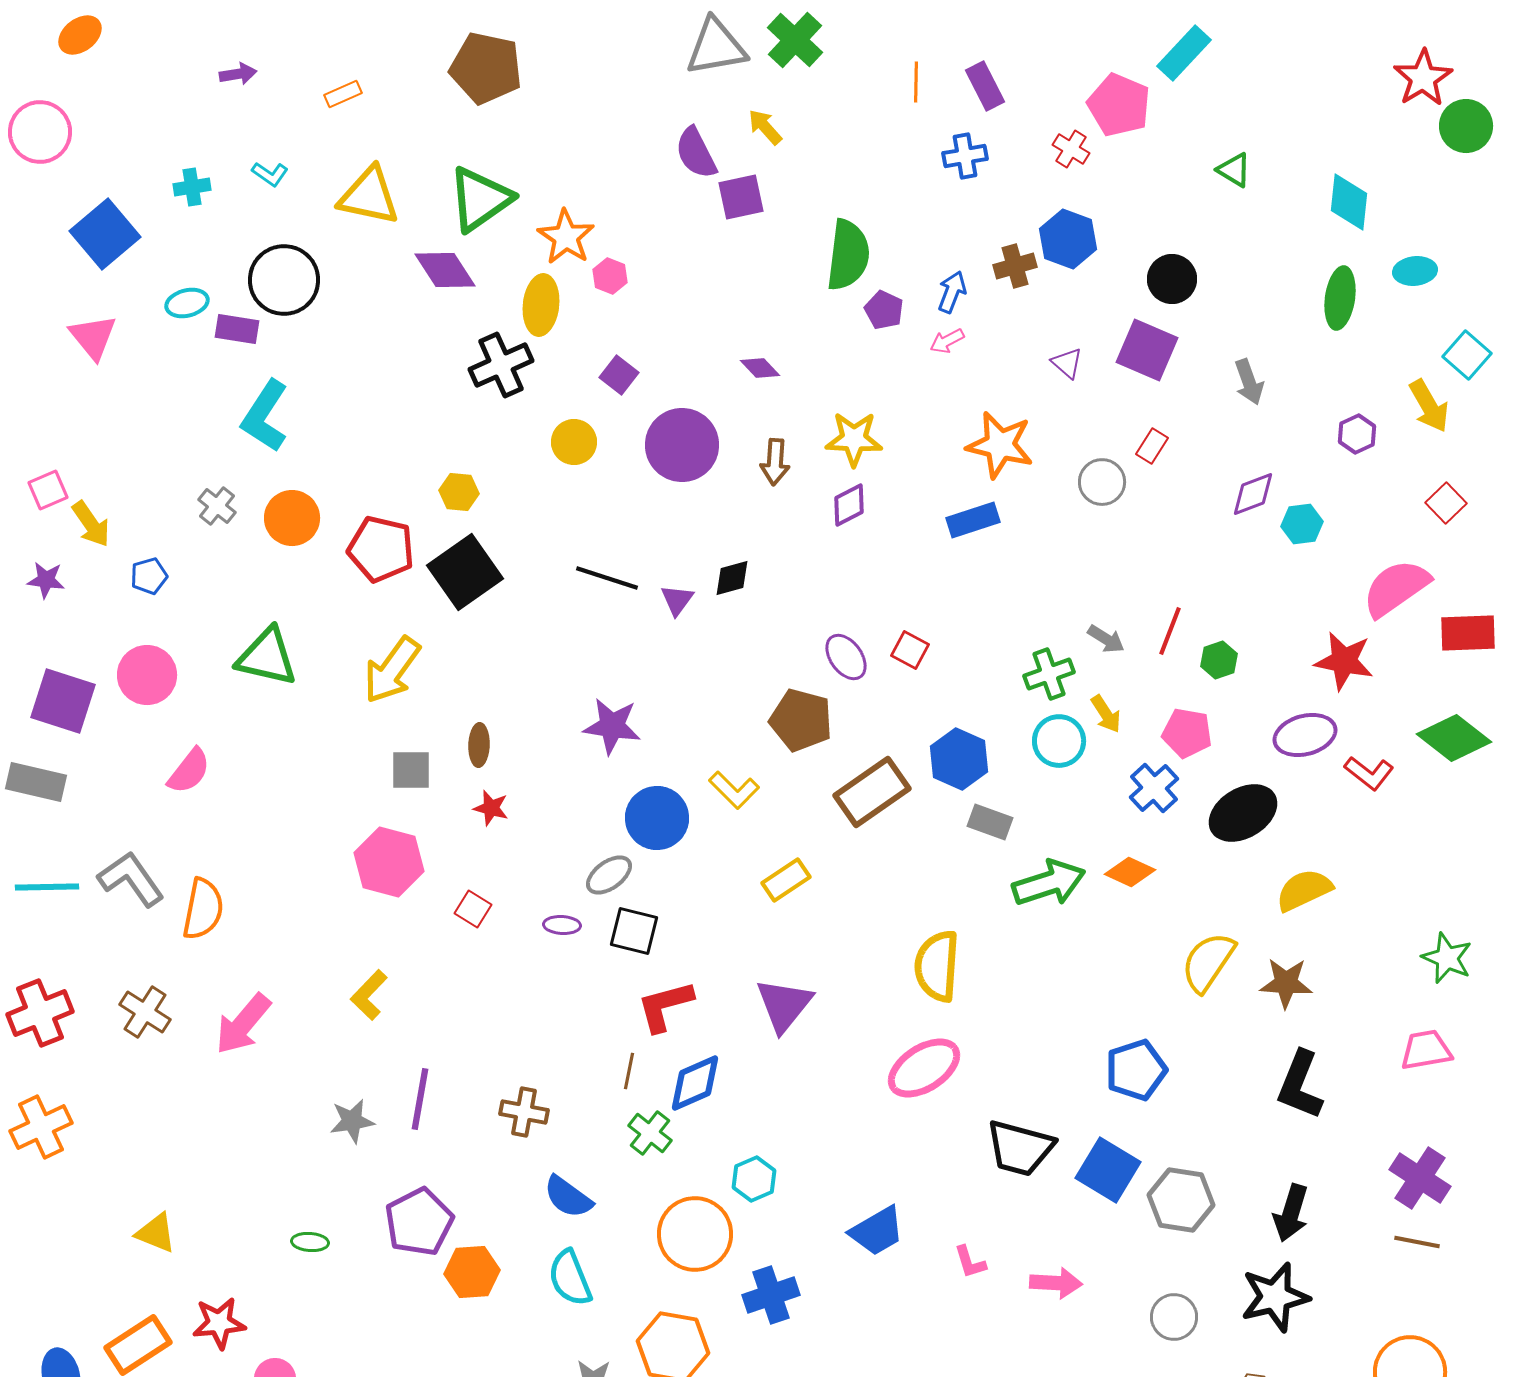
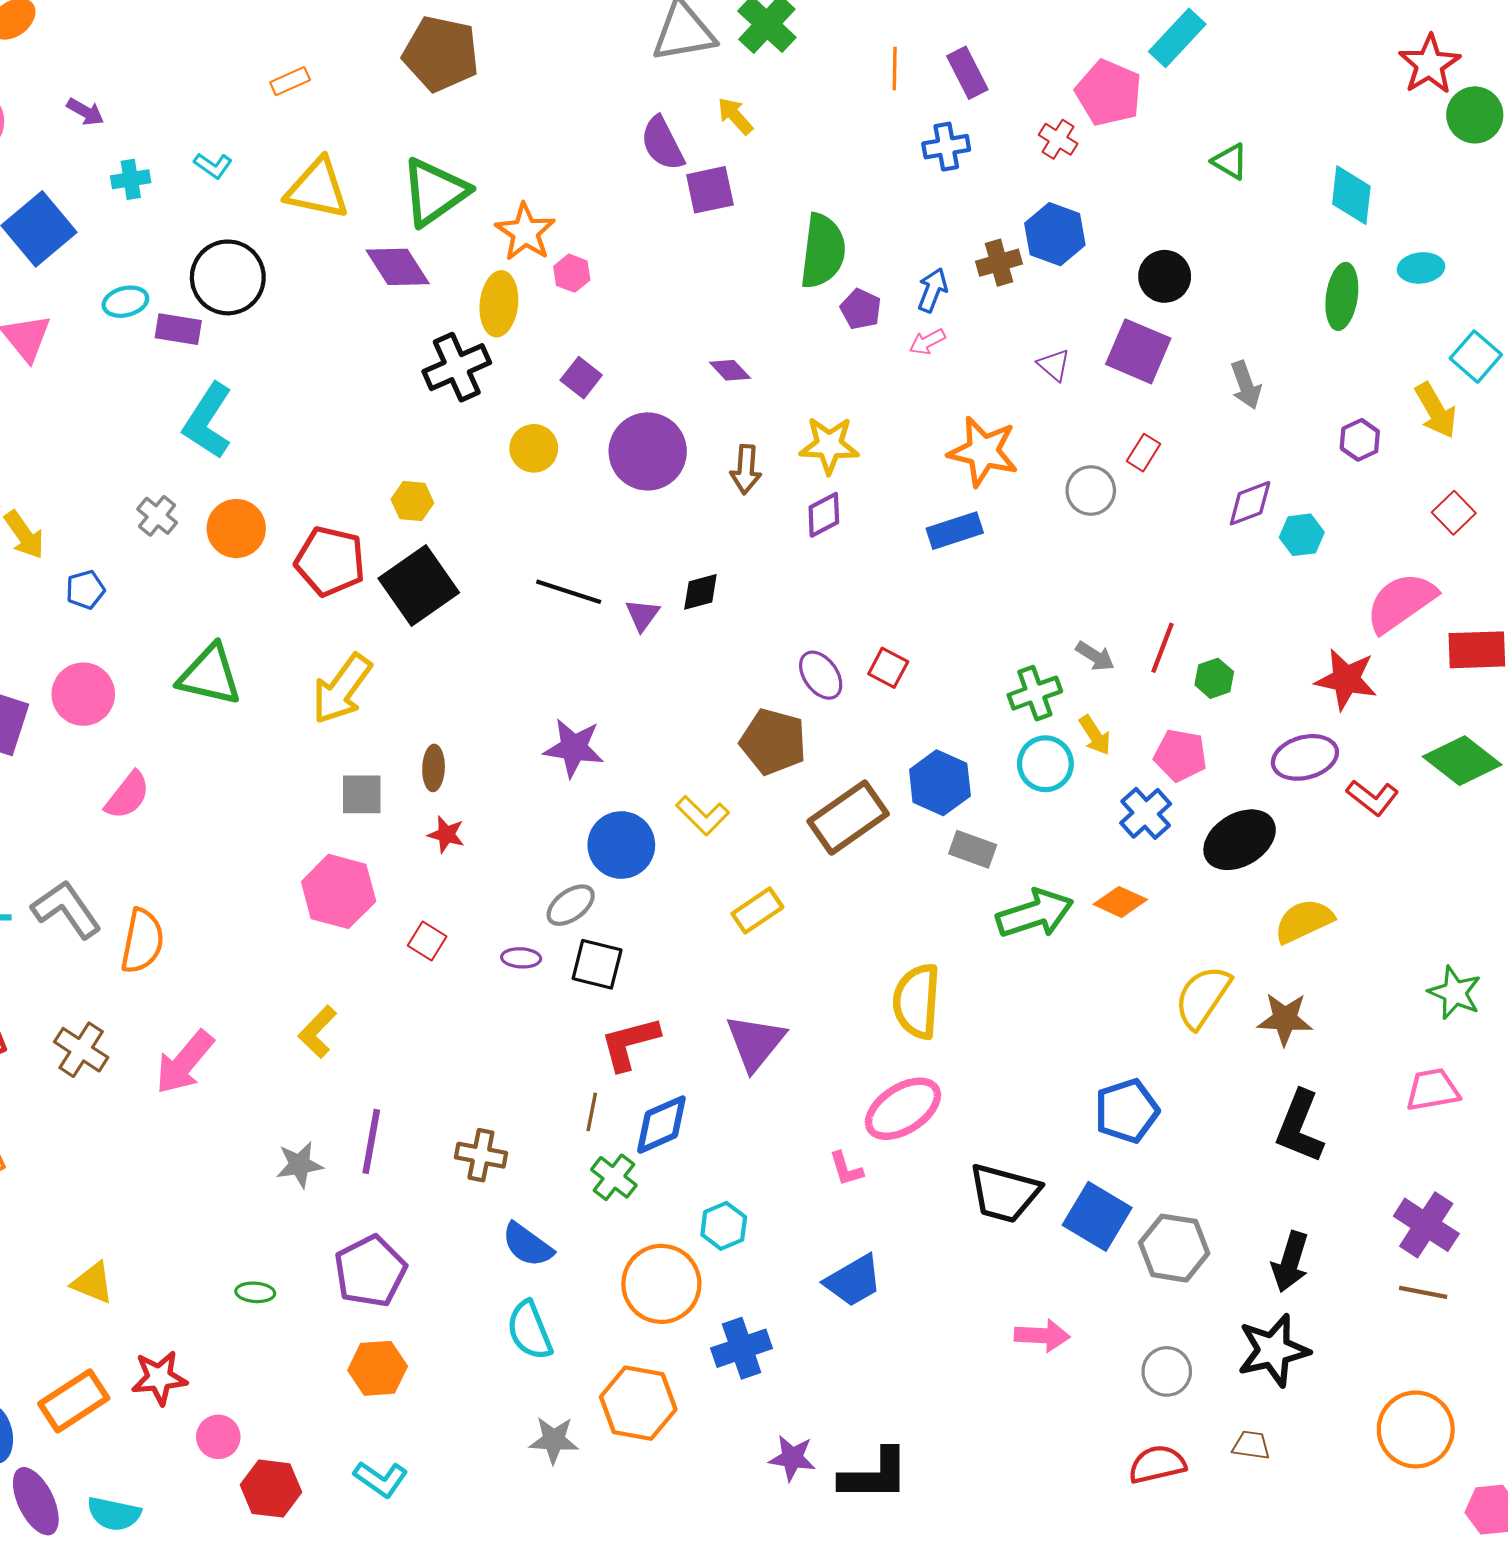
purple arrow: (238, 74) -> (85, 112), moved, turned 39
pink L-shape: (970, 1262) -> (846, 1169), moved
orange hexagon: (472, 1272) -> (378, 1368), moved

